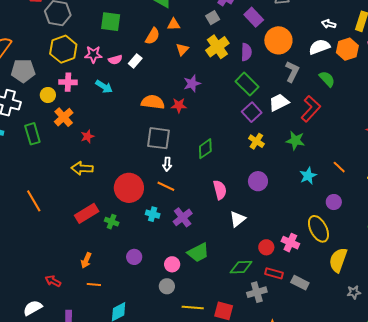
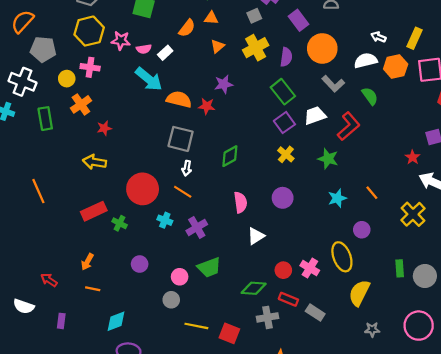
gray L-shape: (292, 72) -> (333, 84), turned 105
cyan arrow: (104, 87) -> (149, 79), moved, size x1.5
white semicircle: (33, 308) -> (24, 306), turned -138

